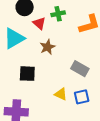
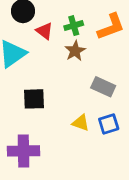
green cross: (58, 14) -> (74, 26), moved
brown star: (47, 47) -> (75, 51), moved

